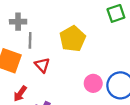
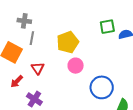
red triangle: (42, 65) -> (38, 68), moved
pink circle: (93, 83) -> (76, 66), moved

